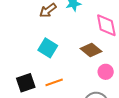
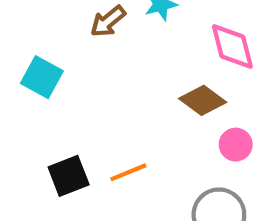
cyan square: (48, 48) -> (42, 77), moved

